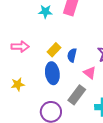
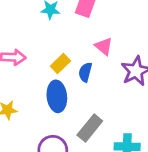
pink triangle: (90, 73) -> (104, 46), moved

